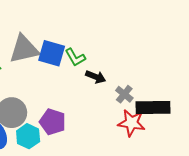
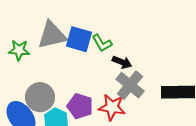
gray cross: (124, 94) -> (130, 85), moved, size x1.6
red star: (131, 123) -> (112, 107), moved

